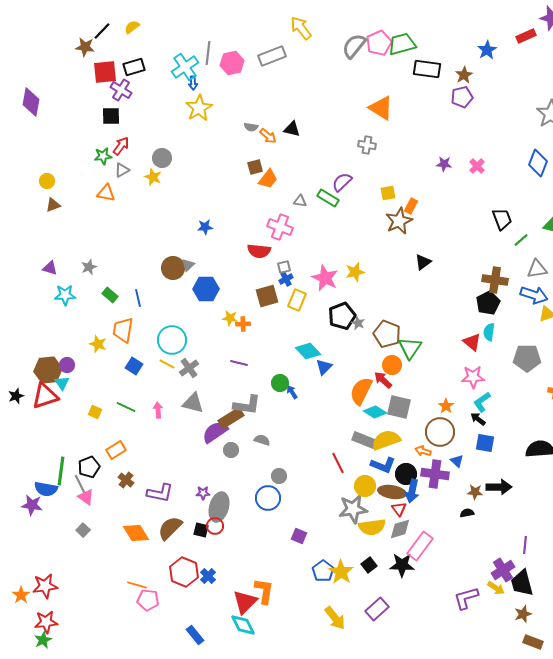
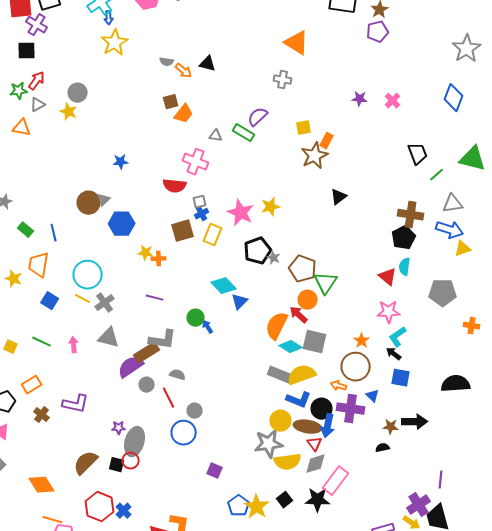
red line: (338, 463) -> (169, 398), moved
purple L-shape: (160, 493) -> (76, 404), moved
orange diamond: (136, 533) -> (42, 485), moved

